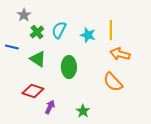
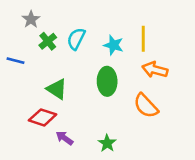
green triangle: (38, 59) -> (57, 89), moved
green ellipse: (69, 67) -> (107, 81), moved
purple arrow: (50, 107) -> (65, 138), turned -80

